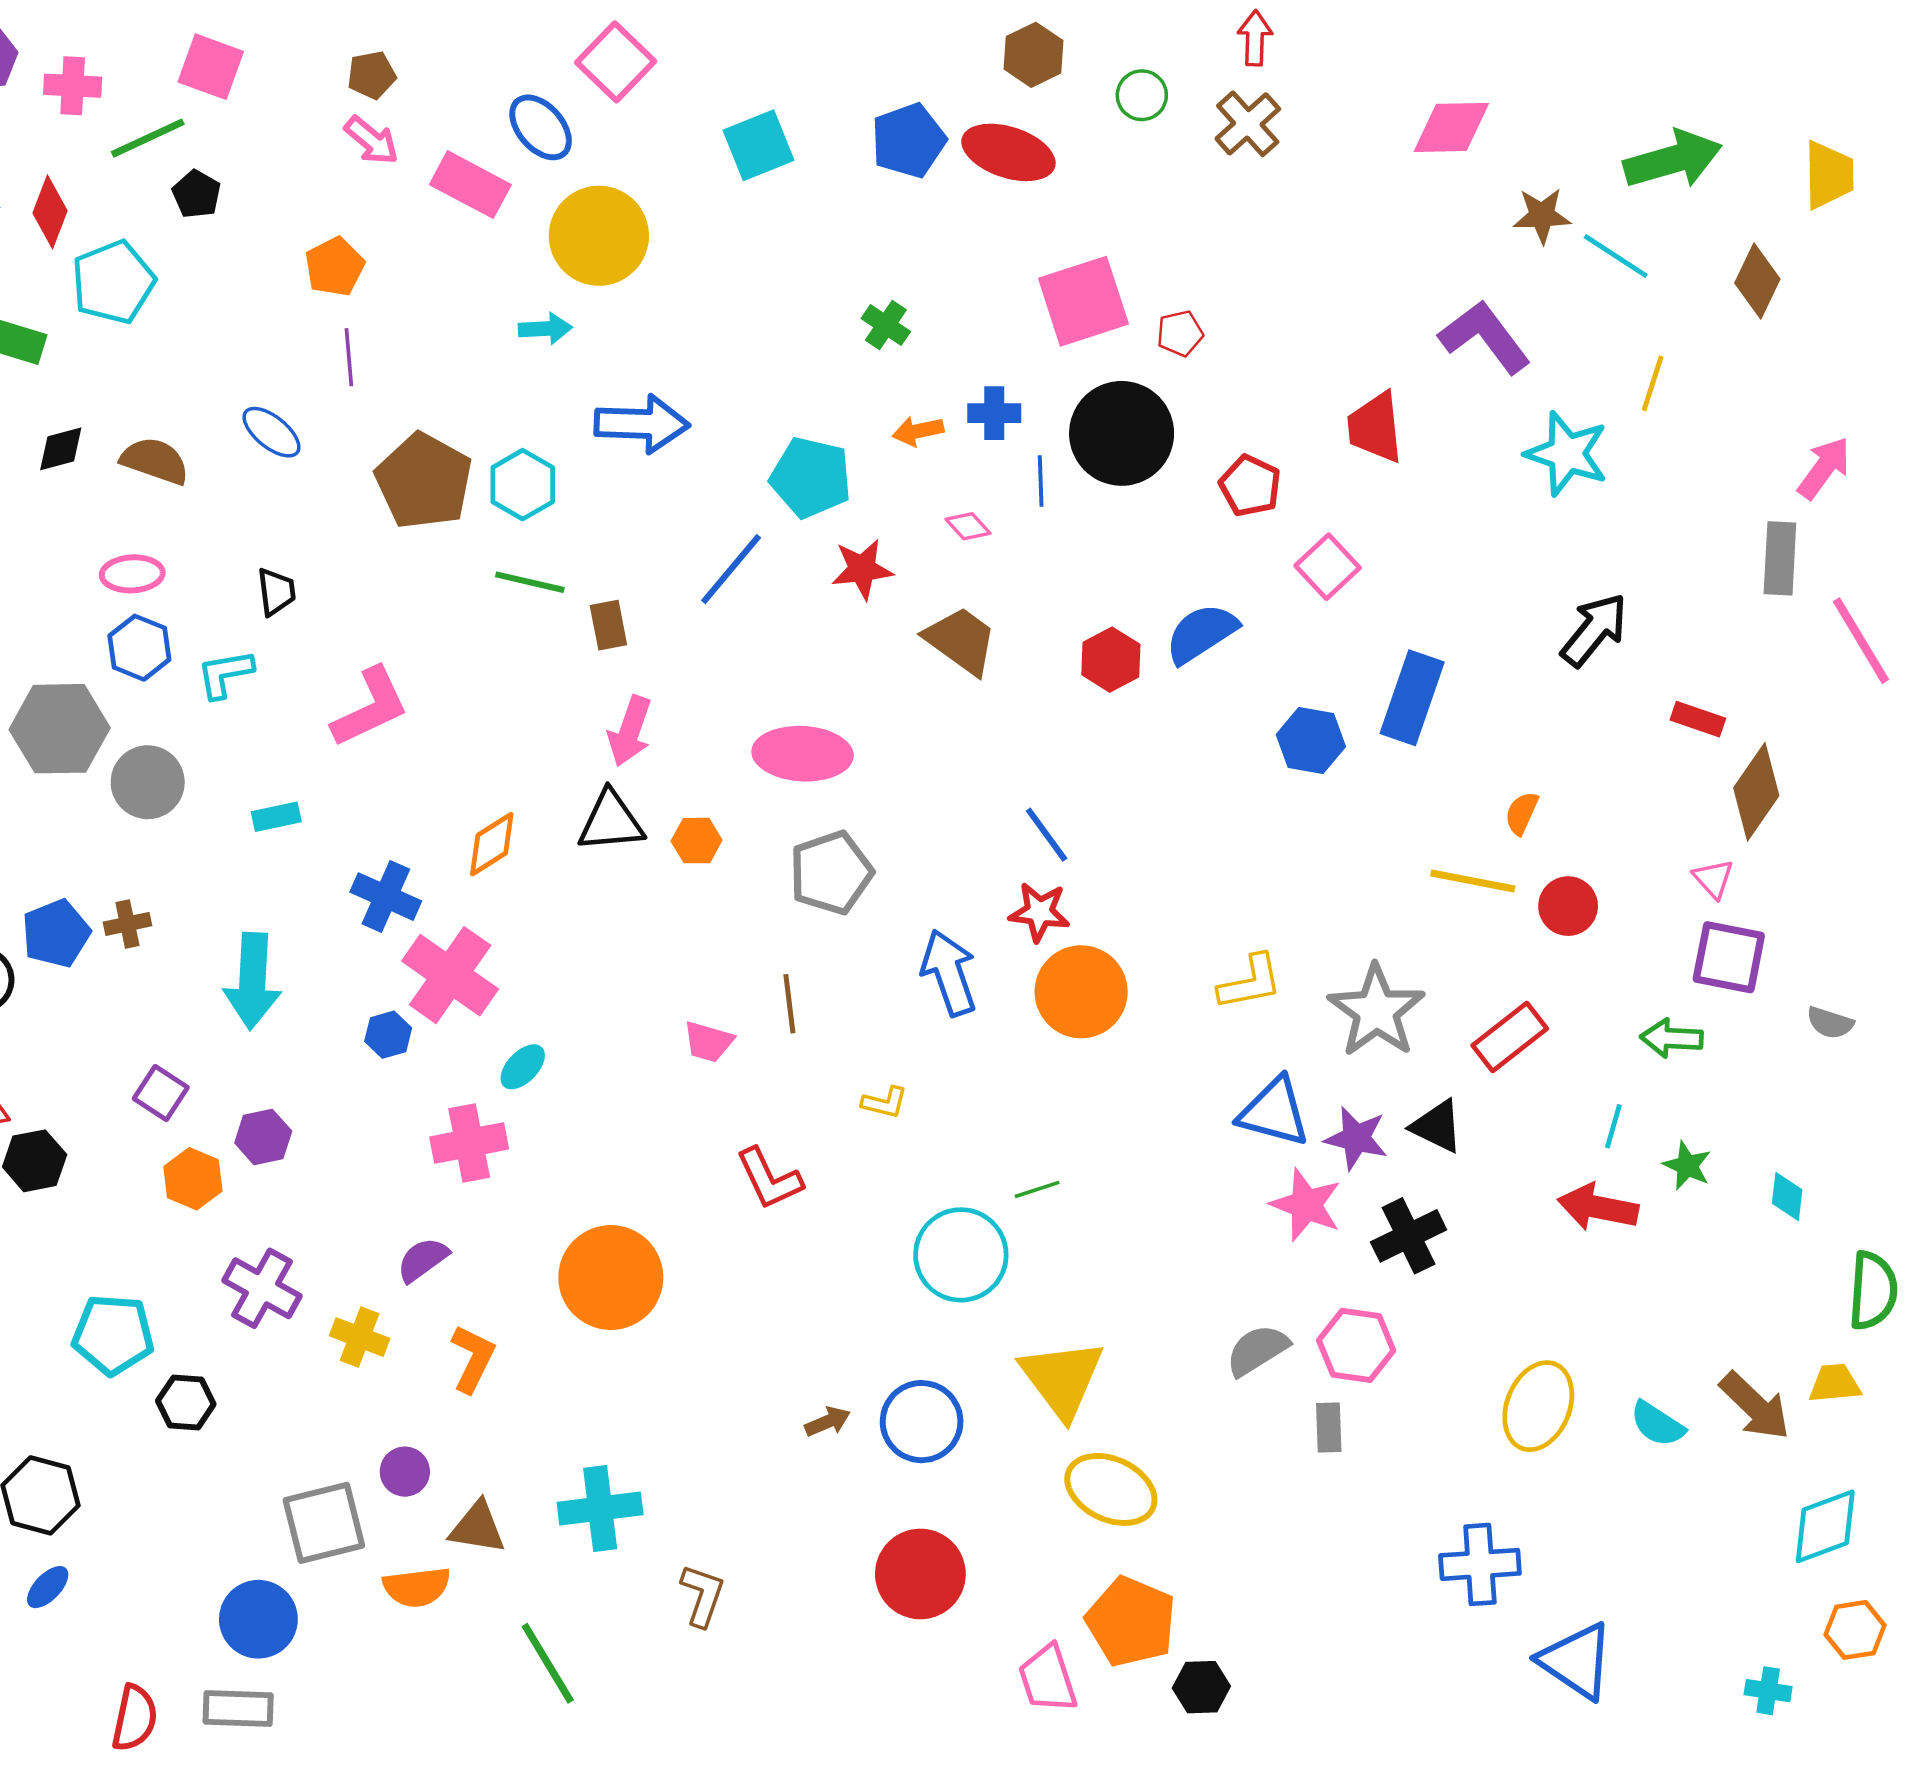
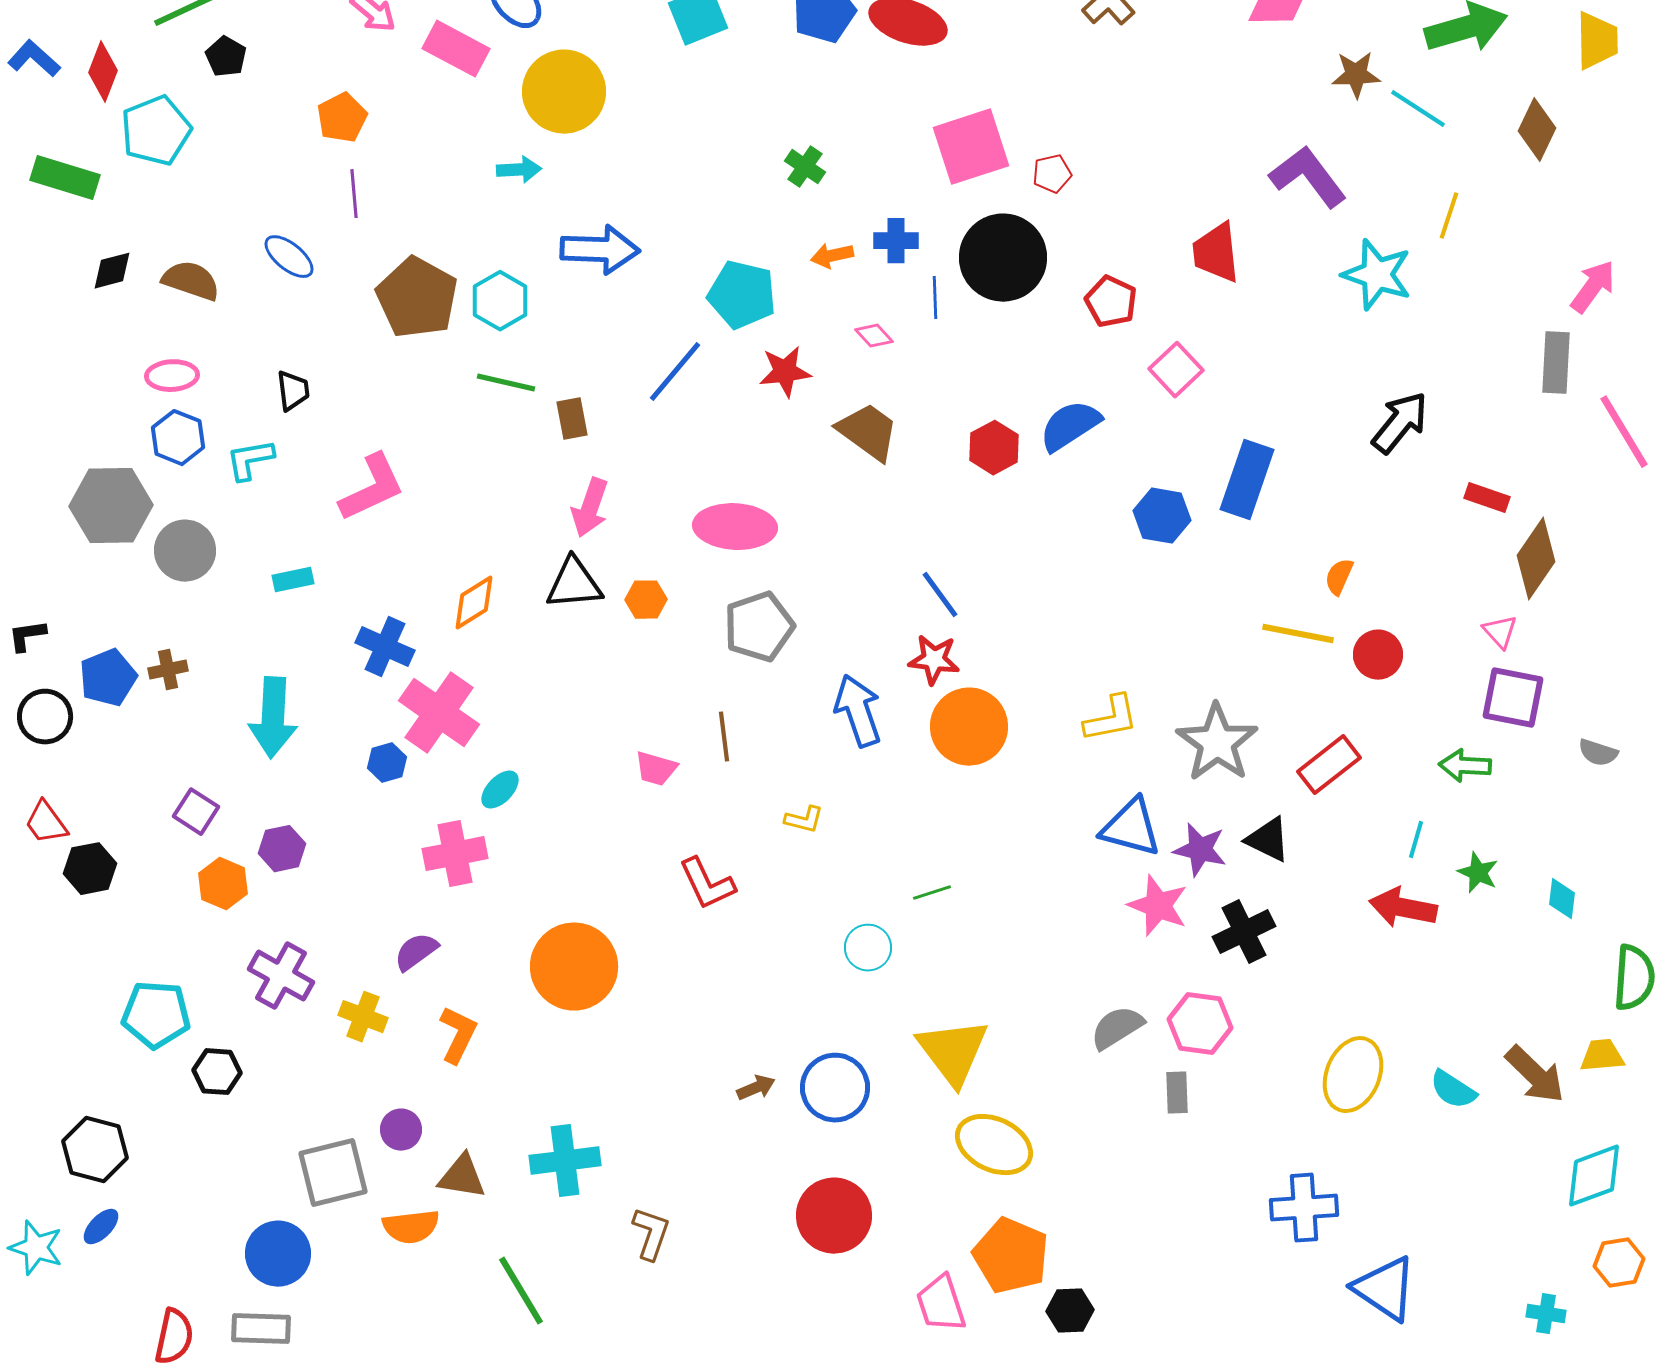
cyan circle: (961, 1255) -> (868, 948), size x0.6

